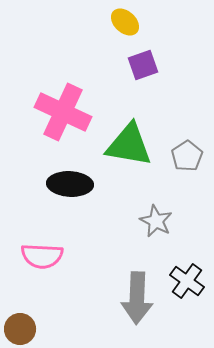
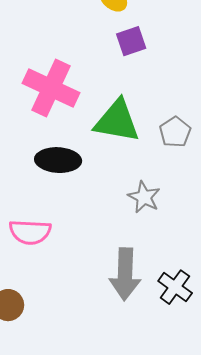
black cross: (187, 281) -> (175, 287), moved

